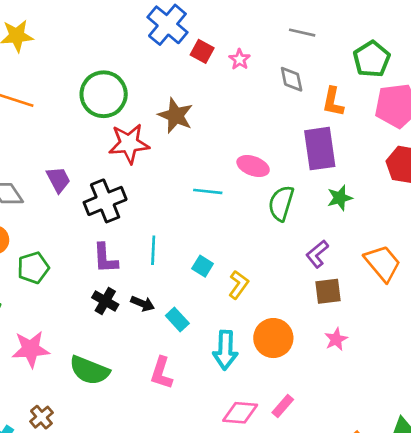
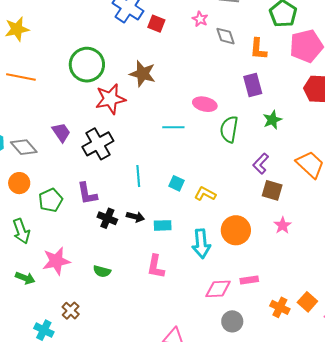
pink star: (240, 59) -> (200, 19), moved
purple rectangle: (320, 149) -> (253, 85), size x0.7
purple L-shape: (105, 258) -> (87, 194), moved
yellow L-shape: (239, 285) -> (205, 194), turned -90
brown square: (328, 291) -> (272, 190), turned 30
cyan rectangle: (177, 320) -> (163, 225), turned -42
green semicircle: (89, 370) -> (102, 271), size x0.6
pink rectangle: (283, 406) -> (249, 280), turned 48

